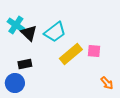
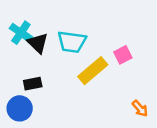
cyan trapezoid: (55, 32) -> (72, 42), turned 45
pink square: (94, 51) -> (123, 55), moved, turned -32

